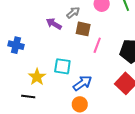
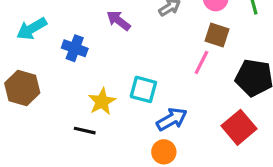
purple arrow: (54, 24) -> (119, 21), moved
brown square: (83, 29) -> (217, 35), moved

